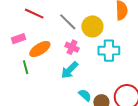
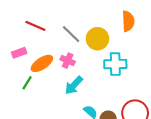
pink cross: (72, 47) -> (68, 61), moved
green line: (26, 67) -> (27, 83), turned 48

